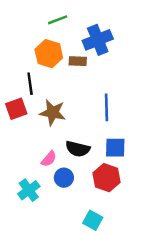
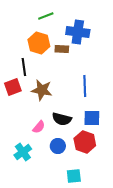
blue cross: (98, 40) -> (78, 32), turned 30
blue circle: (64, 178) -> (58, 146), moved
cyan square: (93, 220) -> (74, 176), turned -35

